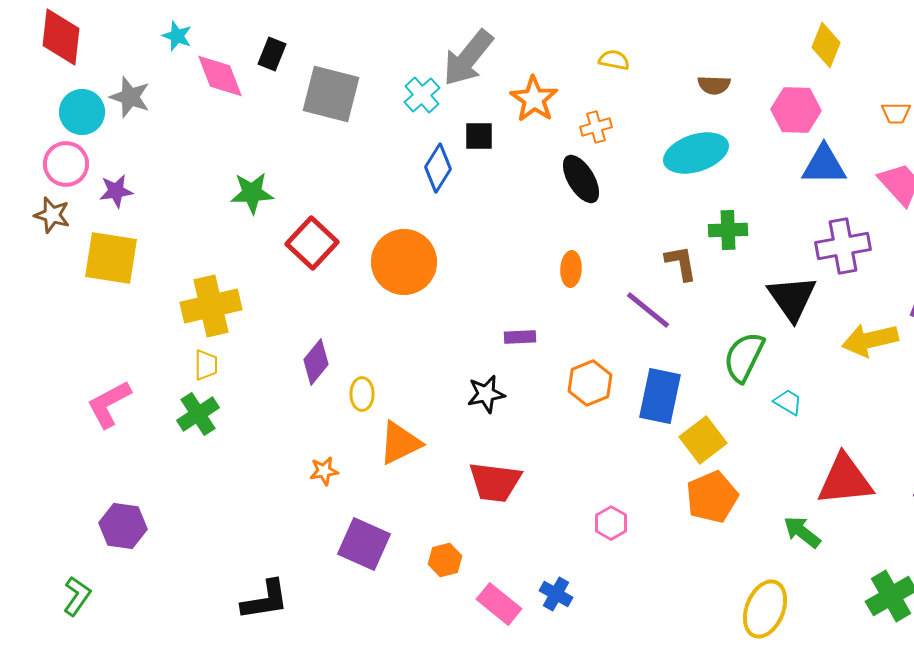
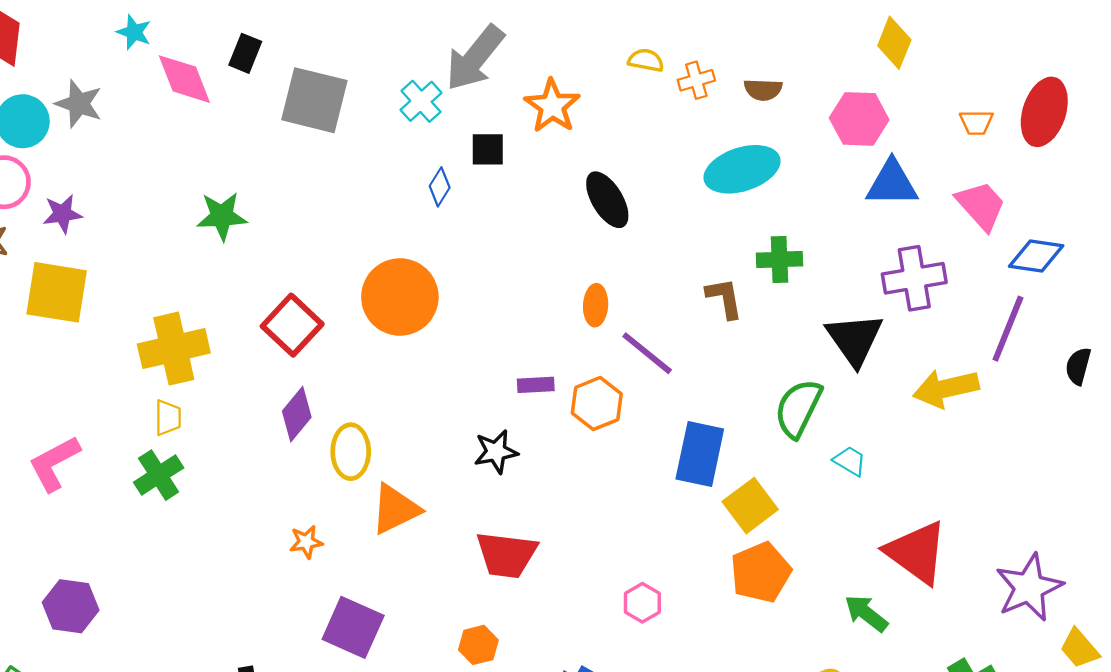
orange cross: (596, 127) -> (696, 80), moved
blue diamond: (438, 168) -> (440, 187), size x0.7
red square: (312, 243) -> (292, 325), moved
purple line: (648, 310) -> (647, 353), moved
orange hexagon: (590, 383) -> (597, 404), moved
yellow ellipse: (362, 394) -> (351, 452), size x1.4
red triangle: (845, 480) -> (917, 552), turned 42
orange hexagon: (445, 560) -> (478, 645), moved

